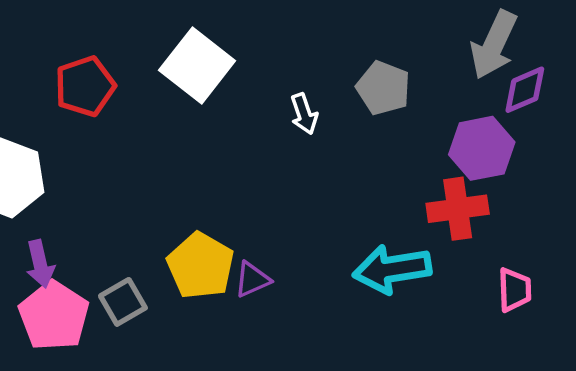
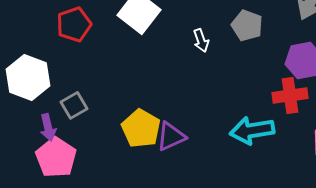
purple triangle: (252, 279) -> (171, 136), size x1.4
gray square: (123, 302) -> (74, 105), moved

